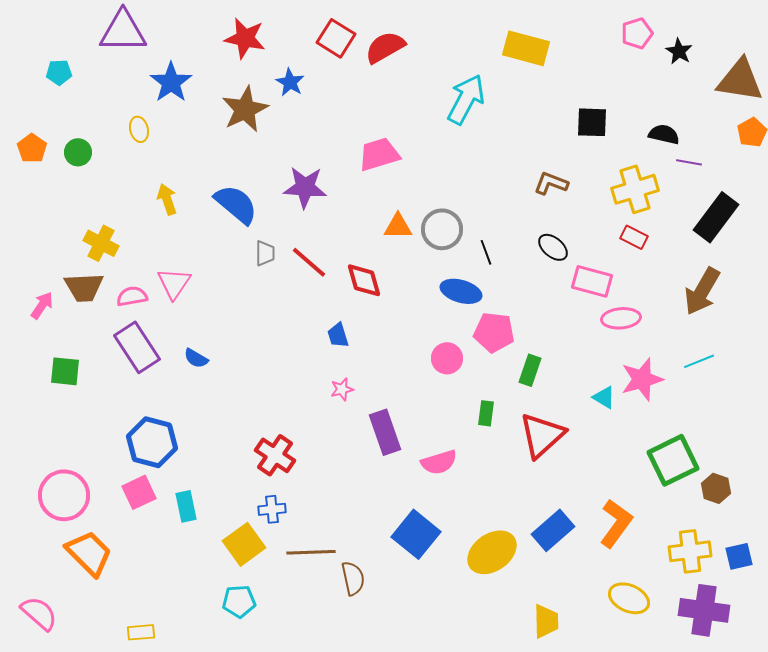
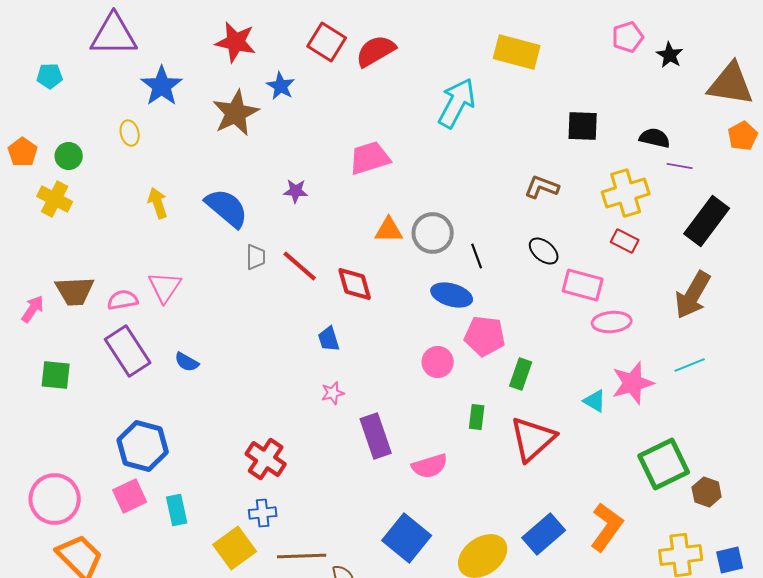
purple star: (305, 187) -> (296, 191), size x0.6
yellow cross: (101, 243) -> (55, 199), moved

